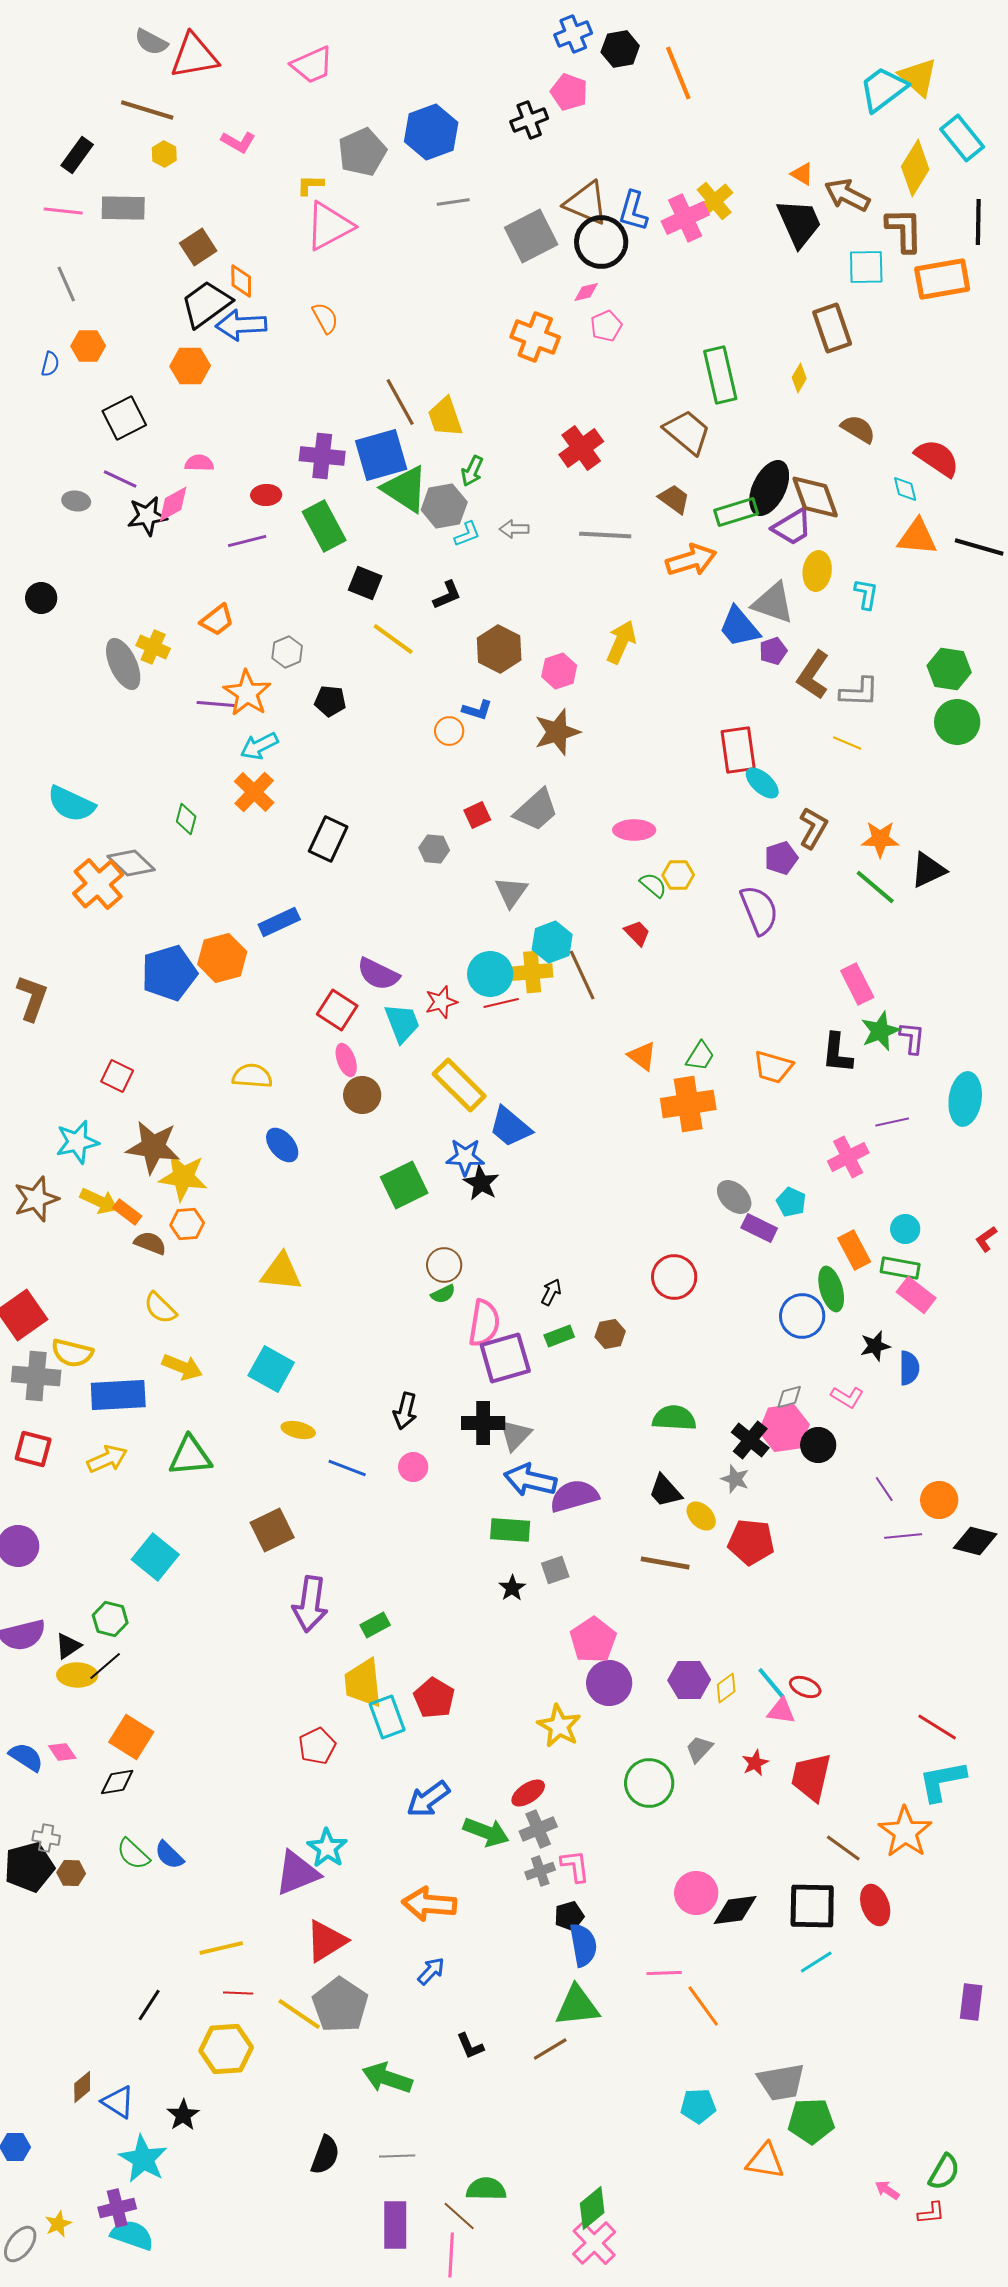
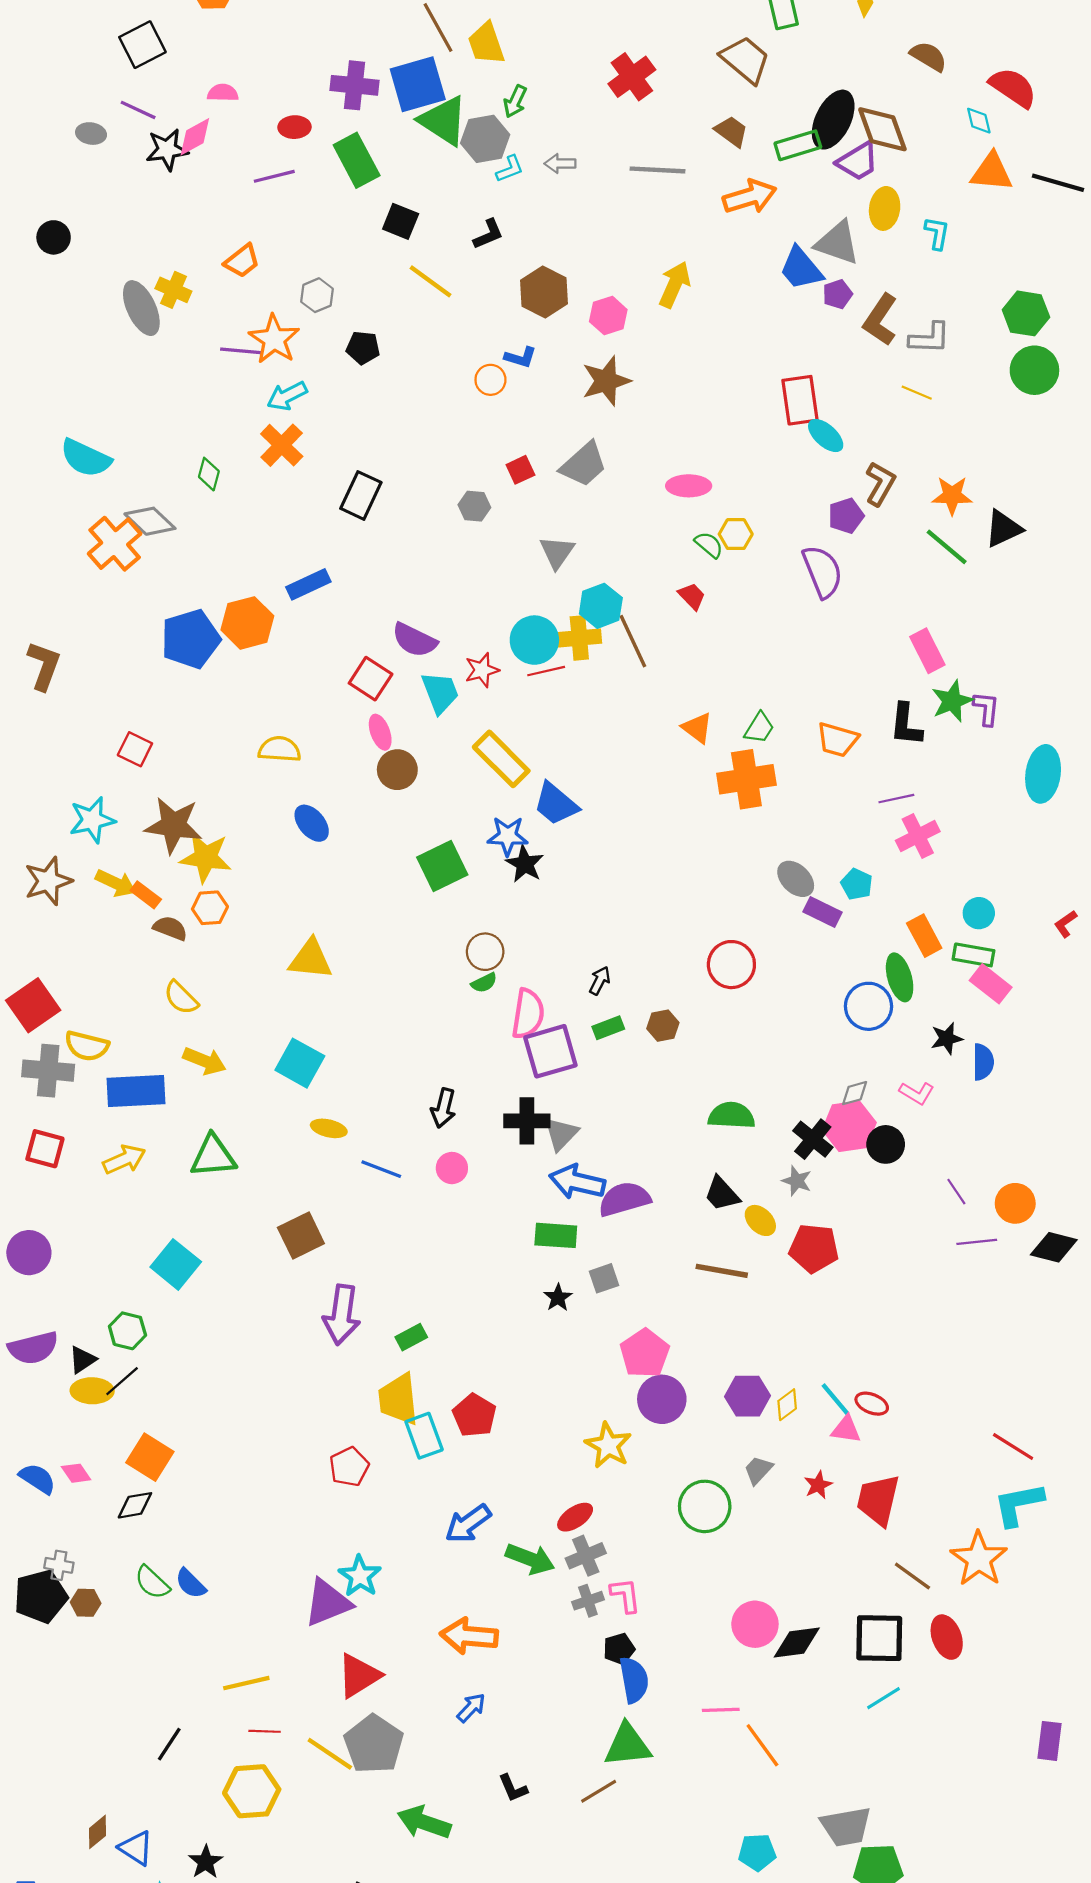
purple line: (892, 1122) -> (896, 799), moved

